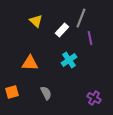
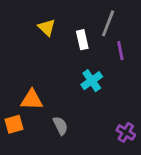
white rectangle: (62, 30) -> (82, 40), turned -56
orange triangle: (30, 63) -> (32, 100), moved

